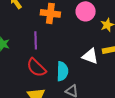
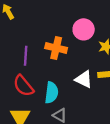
orange cross: (50, 13) -> (56, 48), moved

